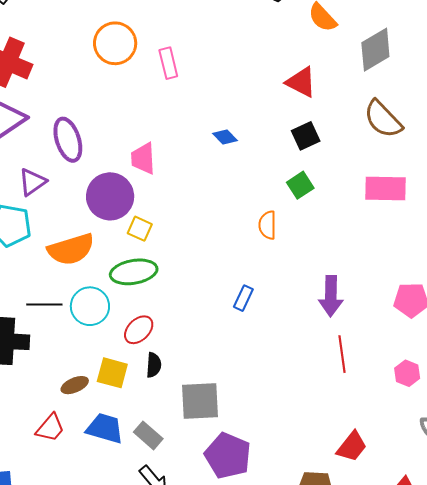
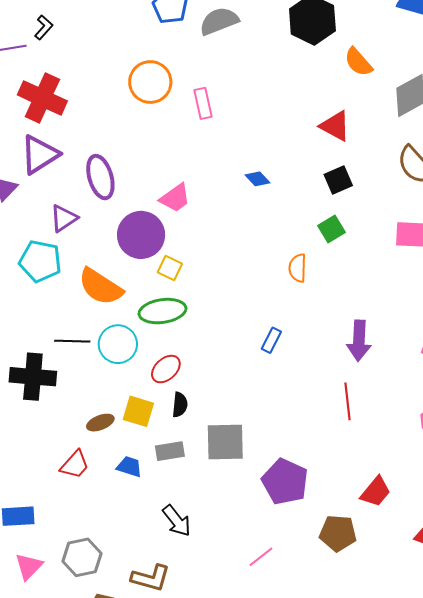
pink trapezoid: (143, 159) -> (175, 198), turned -124
orange semicircle: (71, 249) -> (100, 287), turned 48
red line: (342, 354) -> (348, 401), moved
blue trapezoid: (105, 428) -> (129, 467), size x0.7
gray rectangle: (148, 435) -> (170, 451), moved, turned -52
purple pentagon: (228, 456) -> (285, 482), moved

